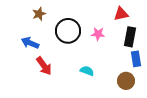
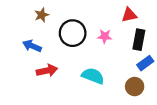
blue rectangle: (136, 59) -> (145, 63), turned 63
red arrow: (44, 66) -> (47, 71), turned -66
cyan semicircle: (87, 71) -> (93, 76), size x1.5

